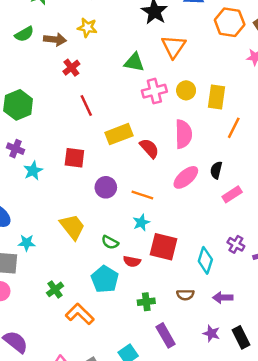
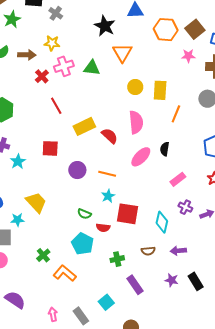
pink cross: (154, 91) -> (64, 66), moved
pink rectangle: (232, 194) -> (178, 179), moved
yellow trapezoid: (72, 227) -> (36, 202), moved

